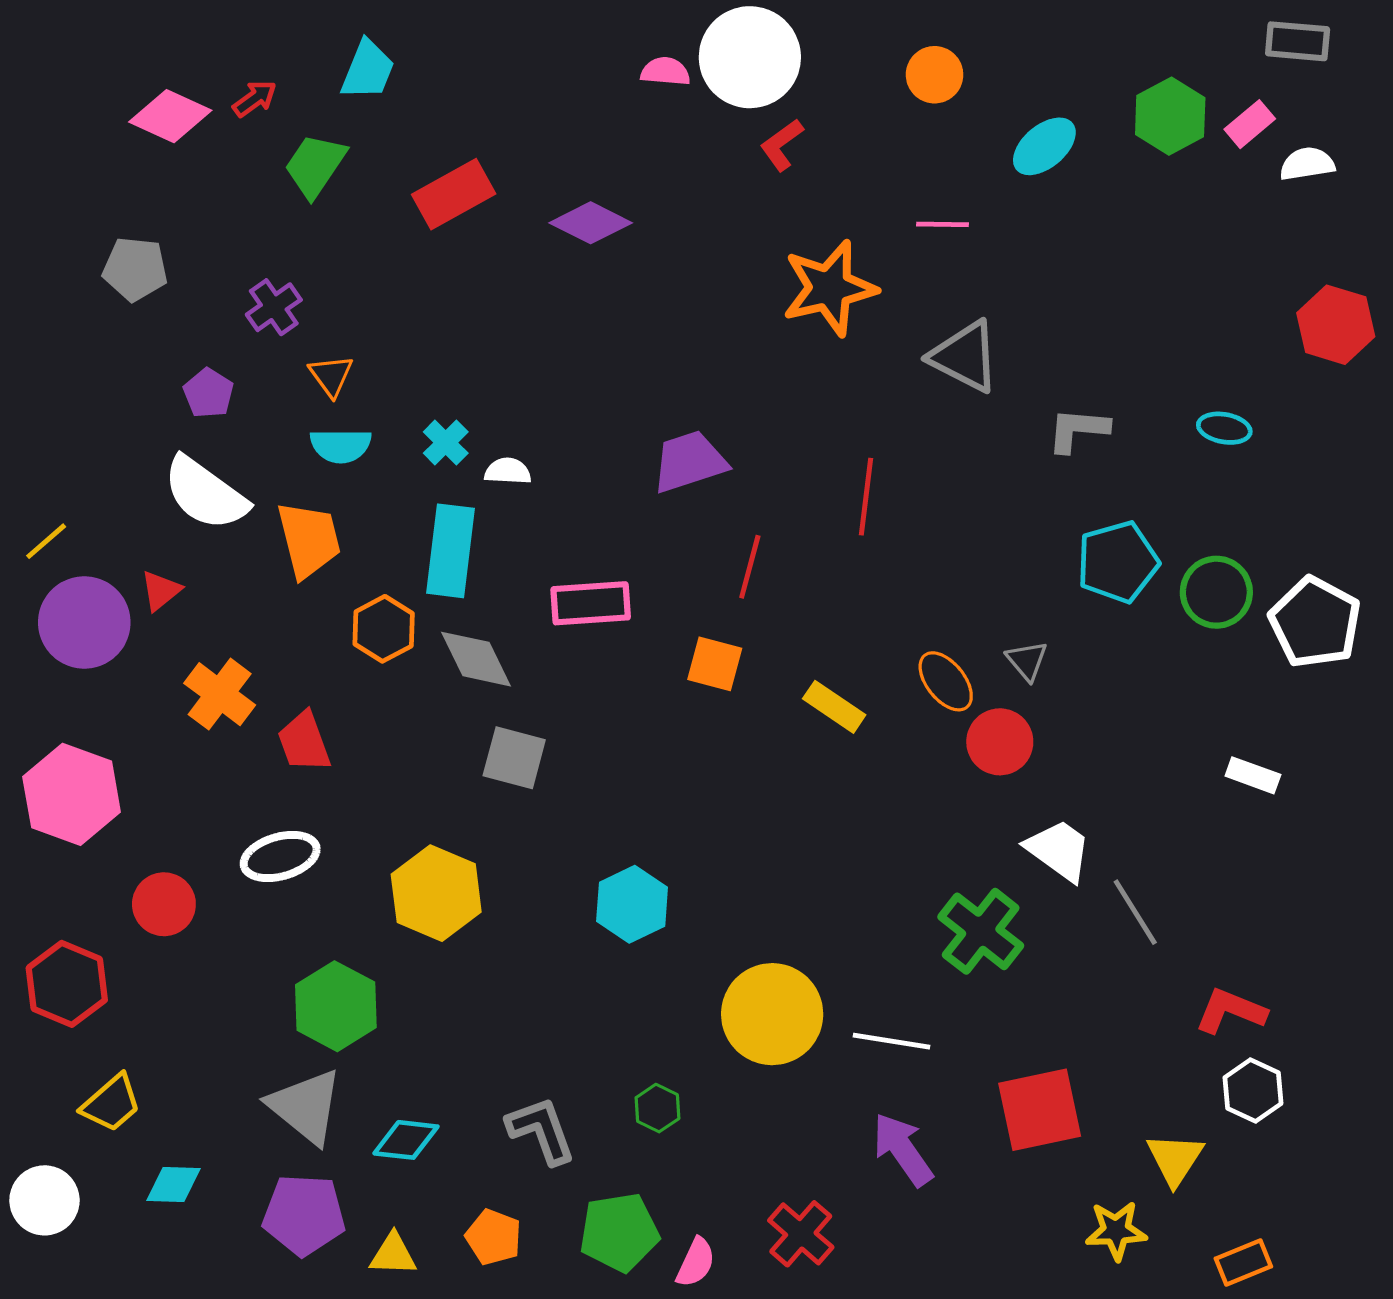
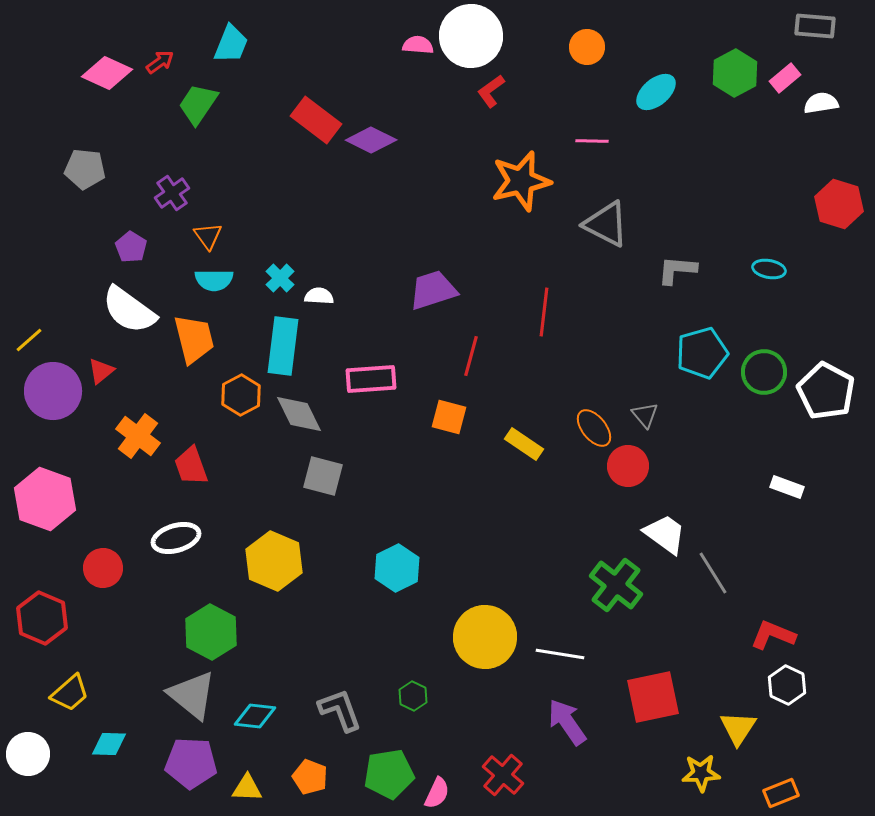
red rectangle: (454, 194) -> (316, 120), moved, turned 66

